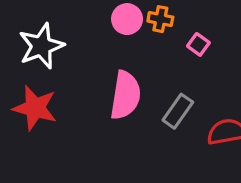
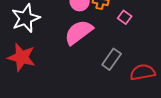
pink semicircle: (125, 95) -> (79, 32), moved, turned -136

